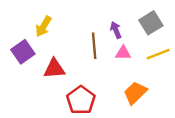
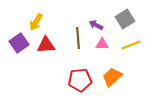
purple arrow: (116, 30) -> (96, 25), turned -40
red triangle: (54, 69) -> (46, 45), moved
red pentagon: (81, 100) -> (80, 80), moved, turned 30

